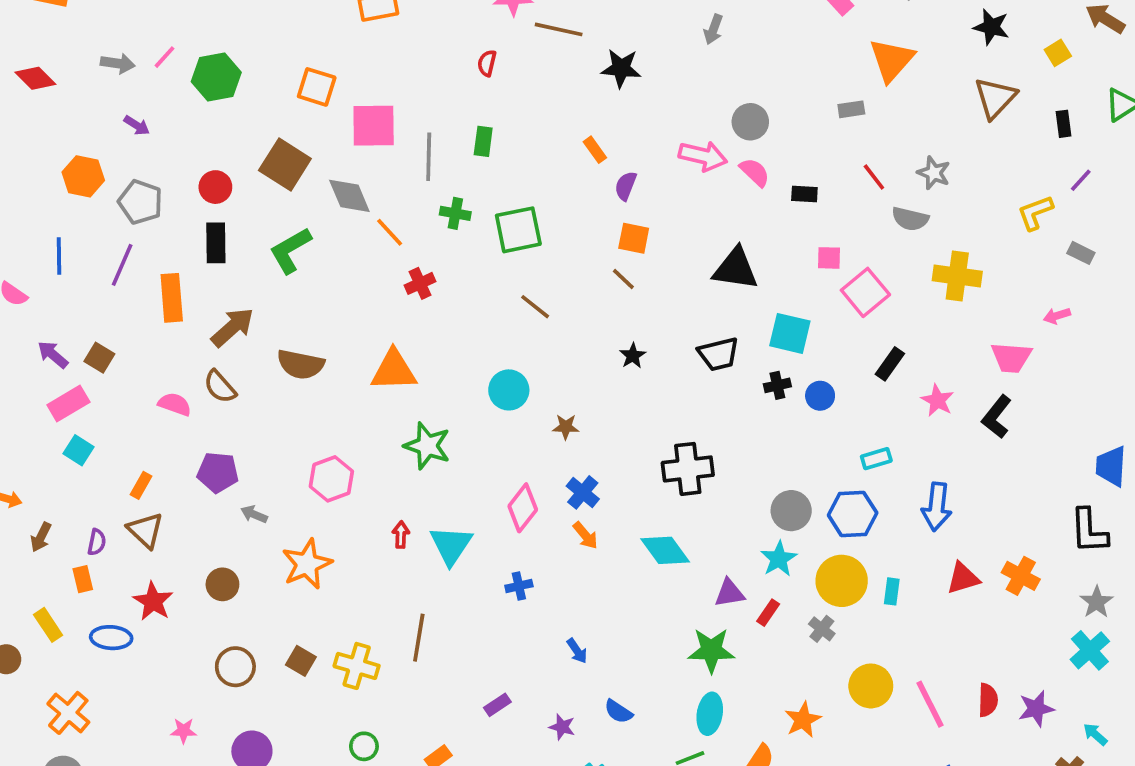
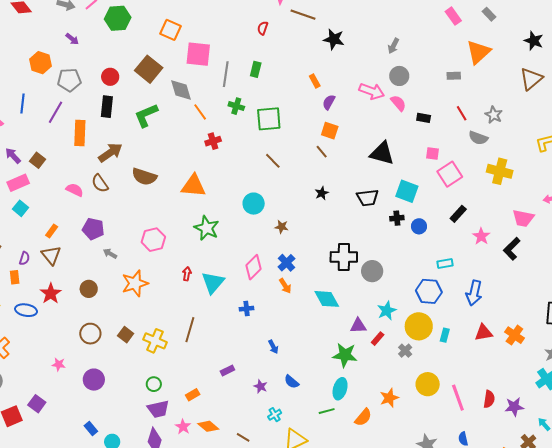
gray arrow: (713, 30) -> (393, 46), moved
gray pentagon: (140, 202) -> (69, 80), turned -30
gray circle: (791, 511) -> (372, 271), moved

